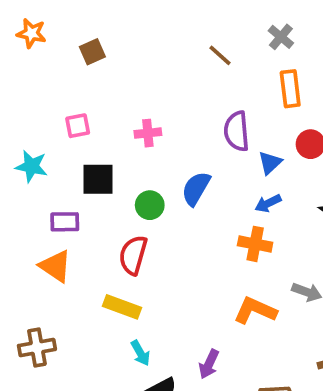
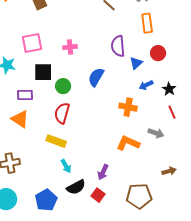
pink square: (78, 126) -> (32, 43), size x1.5
blue arrow: (268, 203) -> (146, 85), moved
green circle: (150, 205) -> (63, 86), moved

